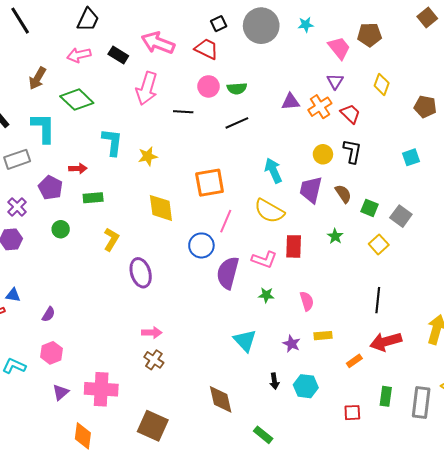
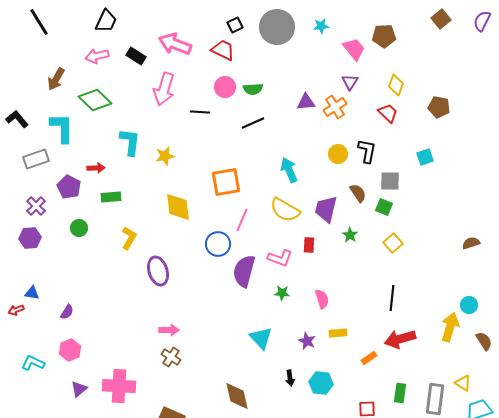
red trapezoid: (350, 114) -> (388, 113), moved
purple trapezoid: (311, 190) -> (326, 209), moved
gray square: (401, 216) -> (390, 181), moved, turned -35
red rectangle: (294, 246) -> (309, 245), size x0.7

